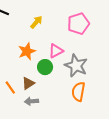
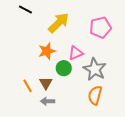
yellow arrow: (36, 22) -> (59, 23), size x1.6
brown triangle: (28, 83) -> (46, 83), turned -32

